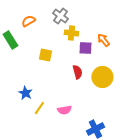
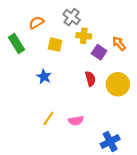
purple square: (85, 48) -> (99, 52), turned 32
yellow square: (45, 55) -> (55, 45), moved
blue star: (25, 93) -> (44, 77), moved

